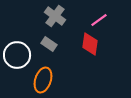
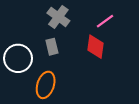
gray rectangle: (49, 44) -> (52, 47), turned 42

